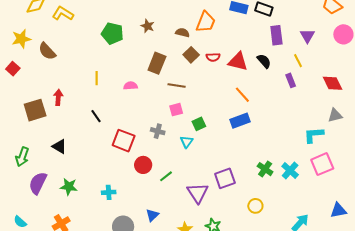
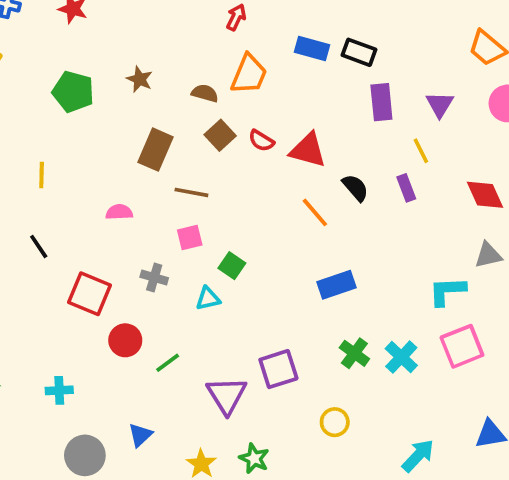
red semicircle: (213, 57) -> (261, 141), turned 32
black semicircle: (264, 61) -> (355, 188), moved
pink semicircle: (131, 86) -> (119, 212), moved
blue rectangle: (240, 121) -> (336, 285), moved
green square: (199, 124) -> (232, 266), turned -32
cyan triangle: (187, 142) -> (208, 298), turned 40

